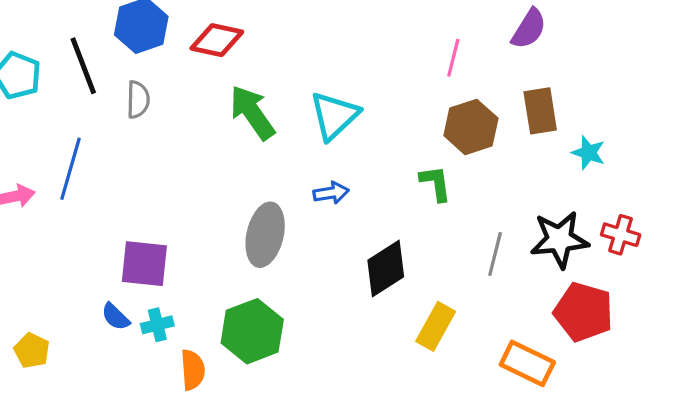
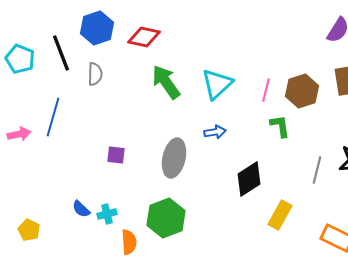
pink line: (453, 58) -> (266, 90), moved
purple square: (144, 264) -> (116, 155), moved, size x0.6

